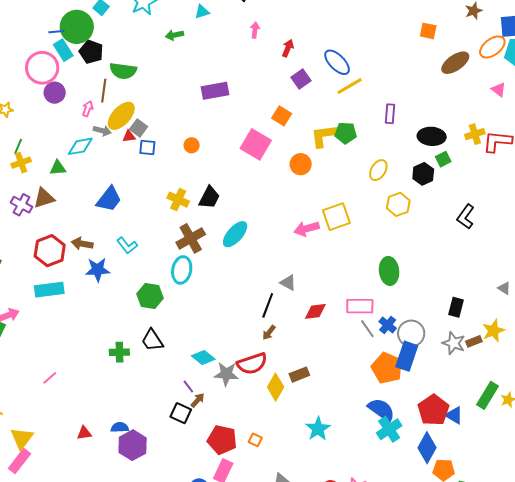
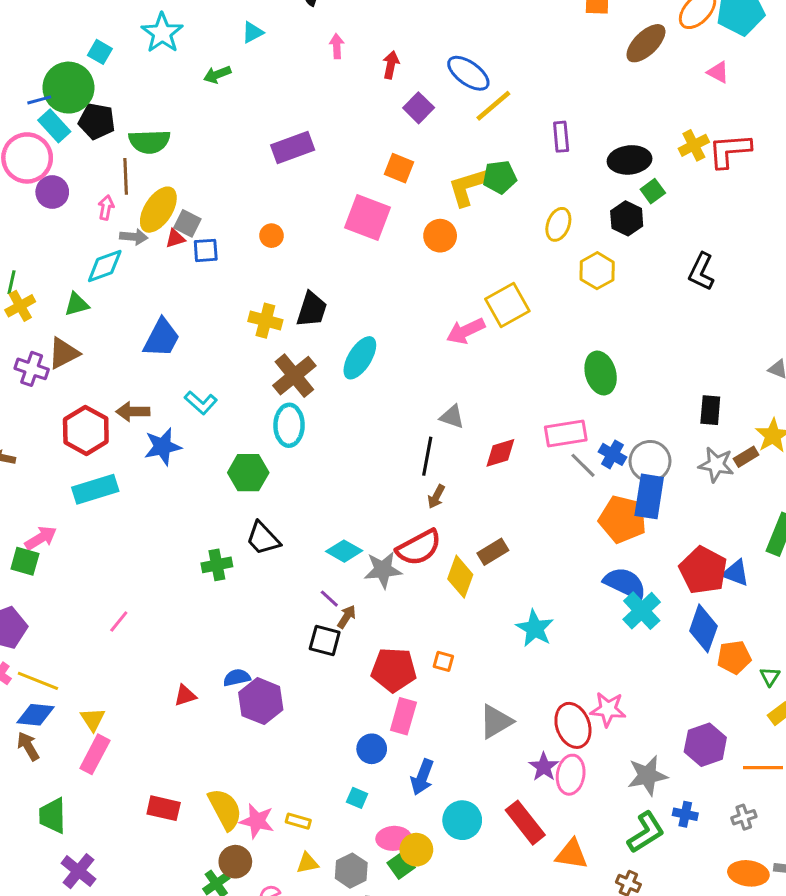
yellow triangle: (22, 438) -> (93, 719), size x0.7

